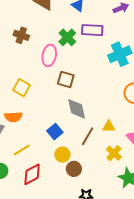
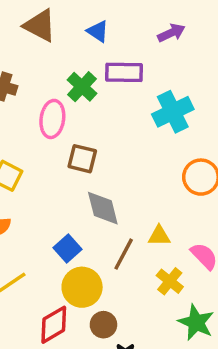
yellow circle: (62, 155) -> (82, 287), size x1.5
brown circle: (74, 169) -> (103, 325), moved
red diamond: (32, 174) -> (54, 325), moved

